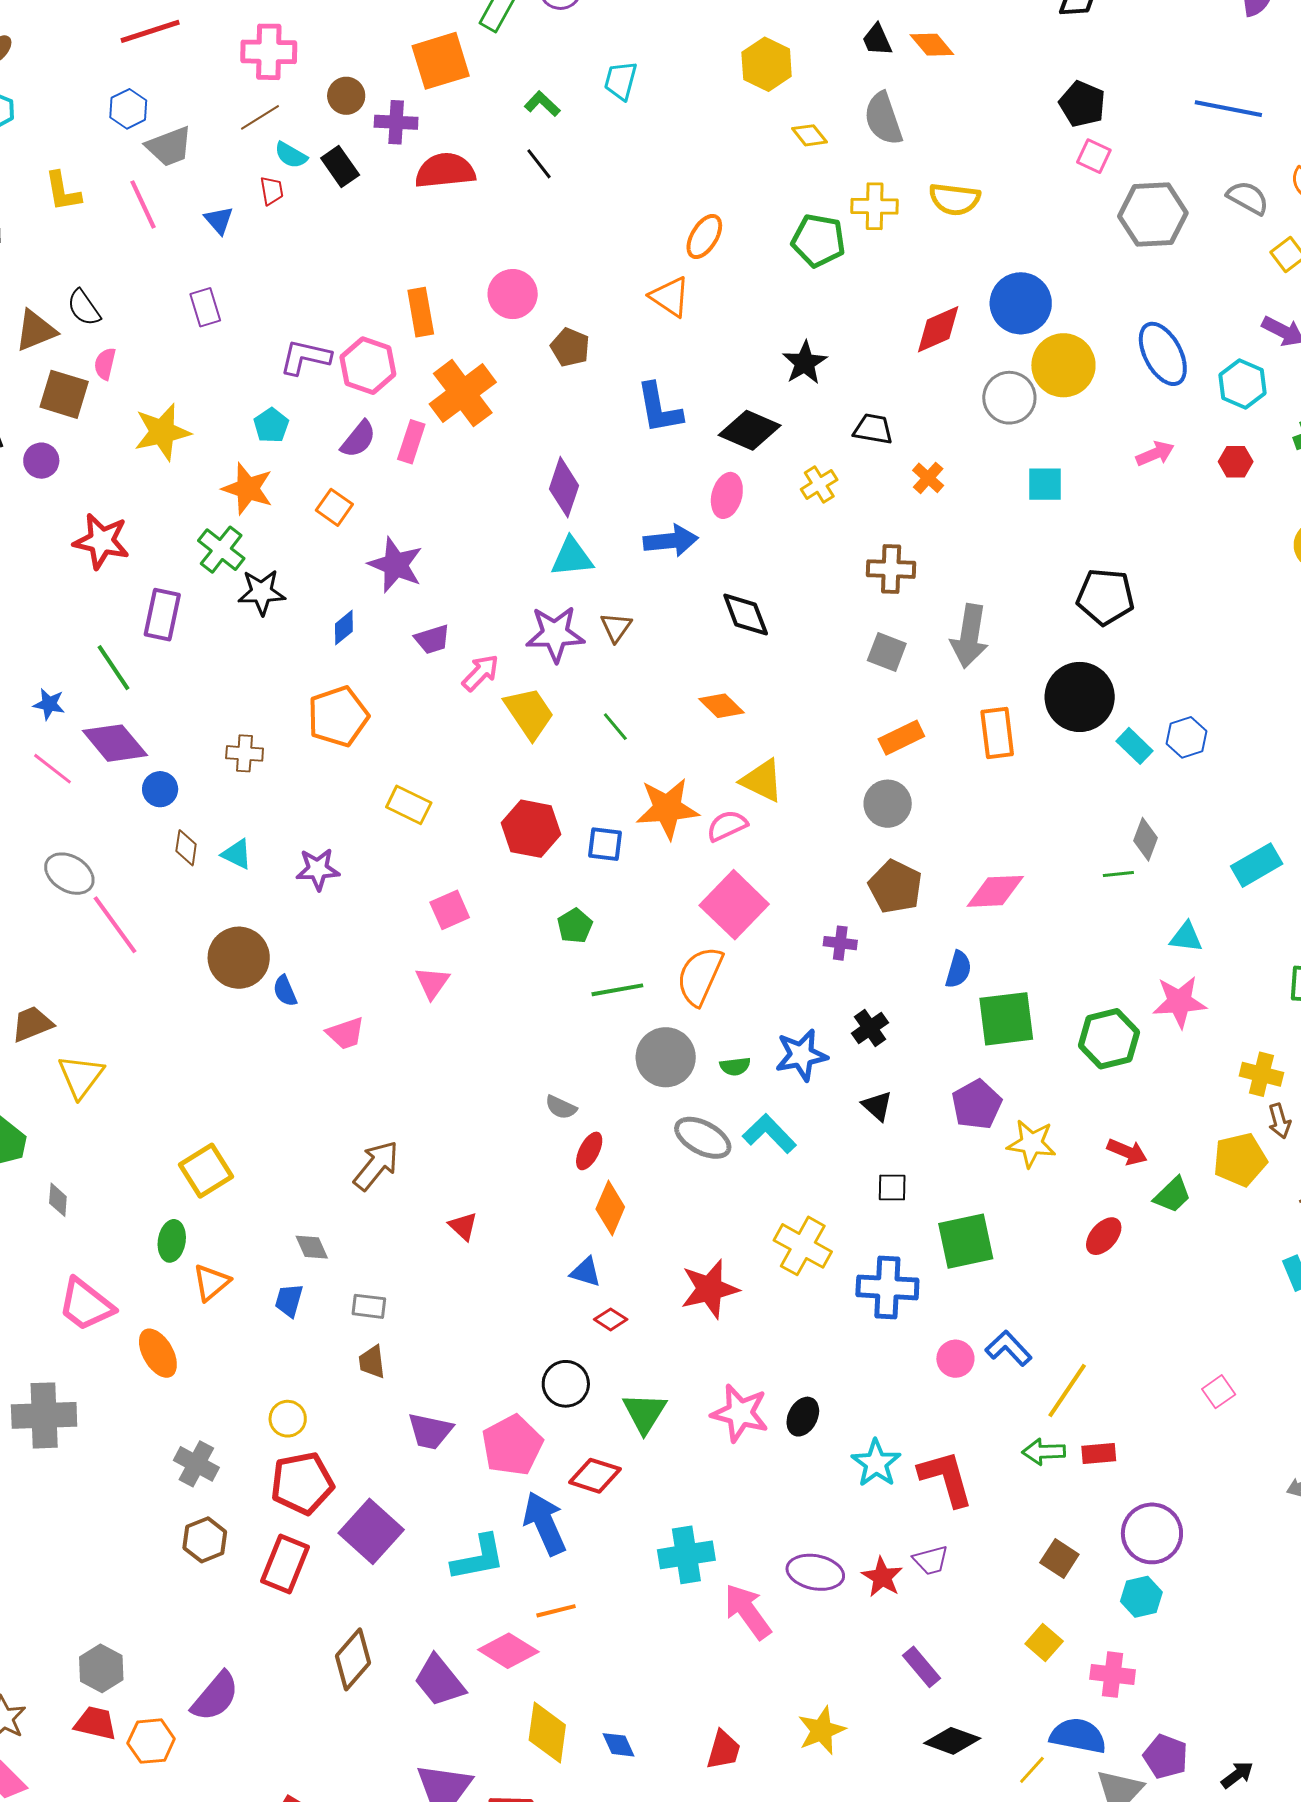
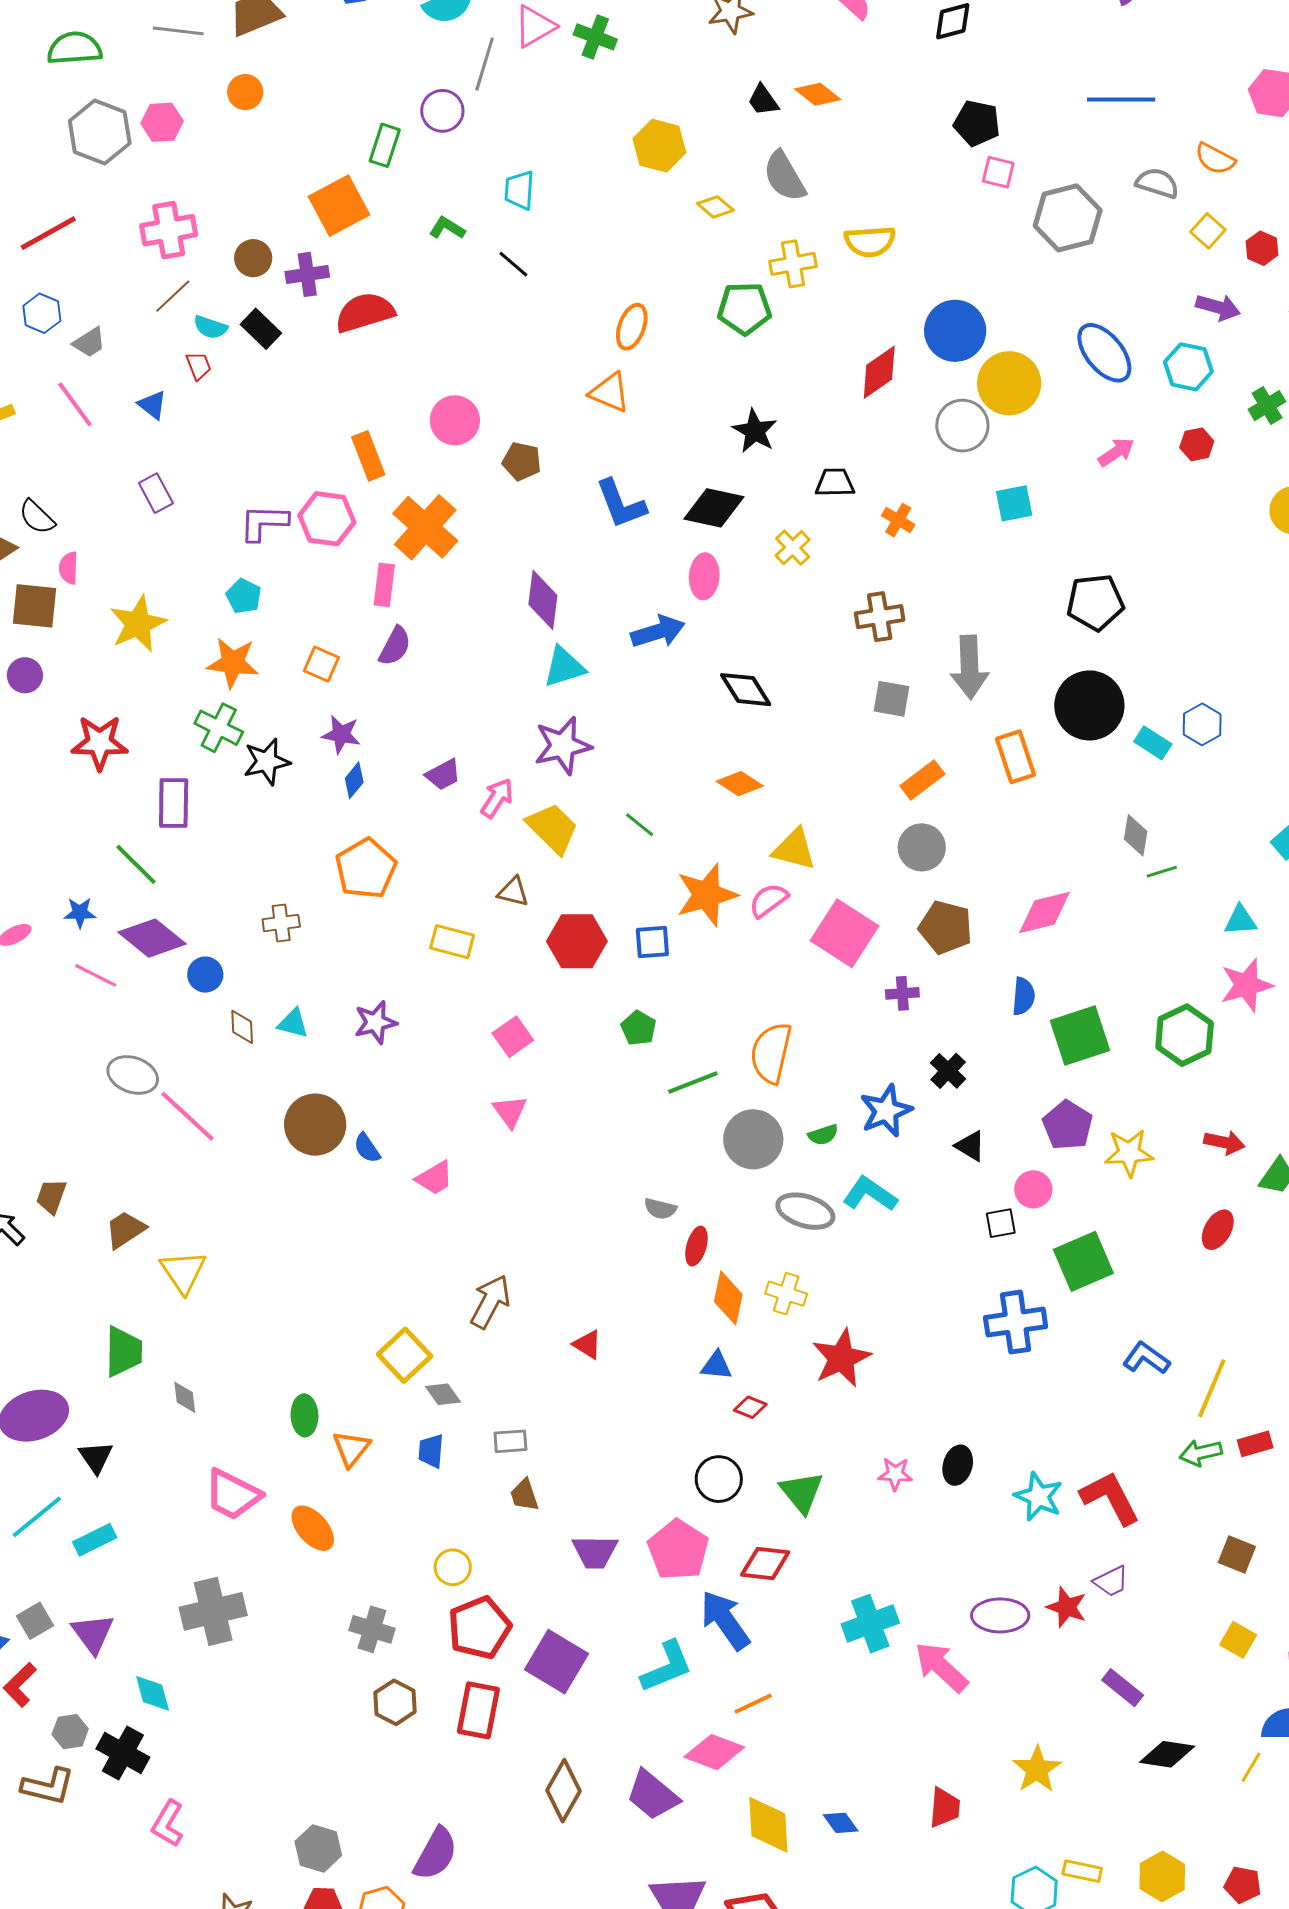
gray trapezoid: (169, 147) -> (89, 342), size x0.7
black line: (539, 164) -> (513, 264), moved
purple semicircle: (358, 439) -> (395, 646), moved
purple star: (396, 565) -> (341, 734), moved, size x0.7
brown triangle: (616, 627) -> (513, 892), moved, turned -40
gray diamond: (1145, 839) -> (1136, 835), moved
pink square: (734, 905) -> (845, 933), moved
yellow square: (206, 1171) -> (405, 1355), moved
yellow cross: (803, 1246) -> (786, 1294), moved, size x0.7
pink circle: (955, 1359) -> (1033, 1189), moved
pink star: (740, 1413) -> (895, 1474), size x0.6

